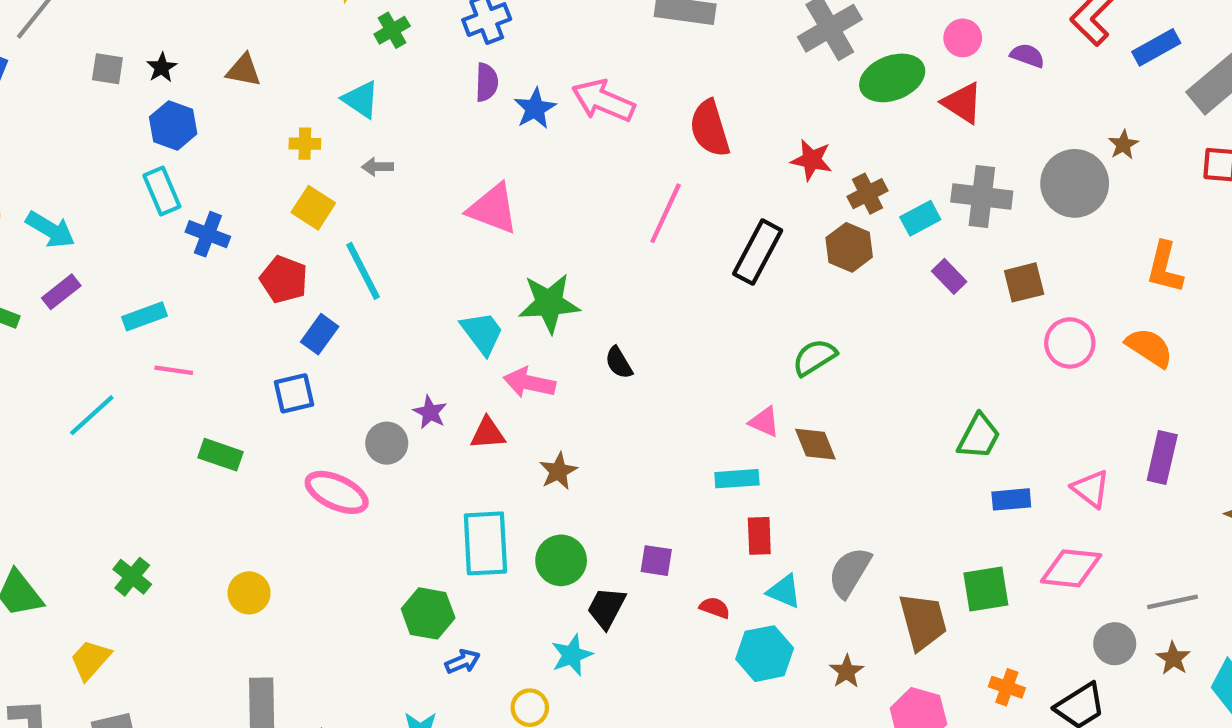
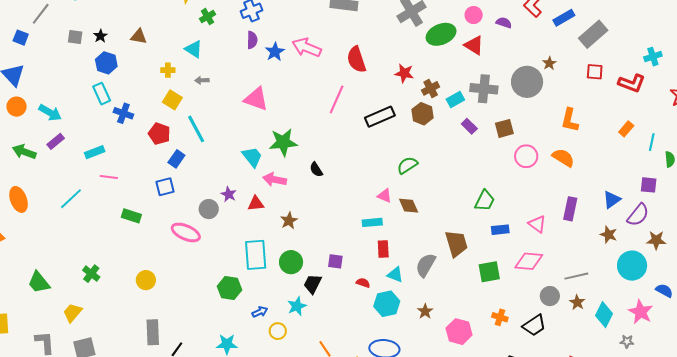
black rectangle: (758, 252) -> (380, 117), turned 40
brown trapezoid: (923, 621) -> (456, 244), moved
blue arrow: (463, 662) -> (260, 312), moved

